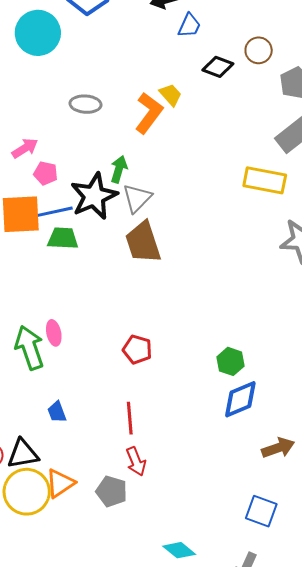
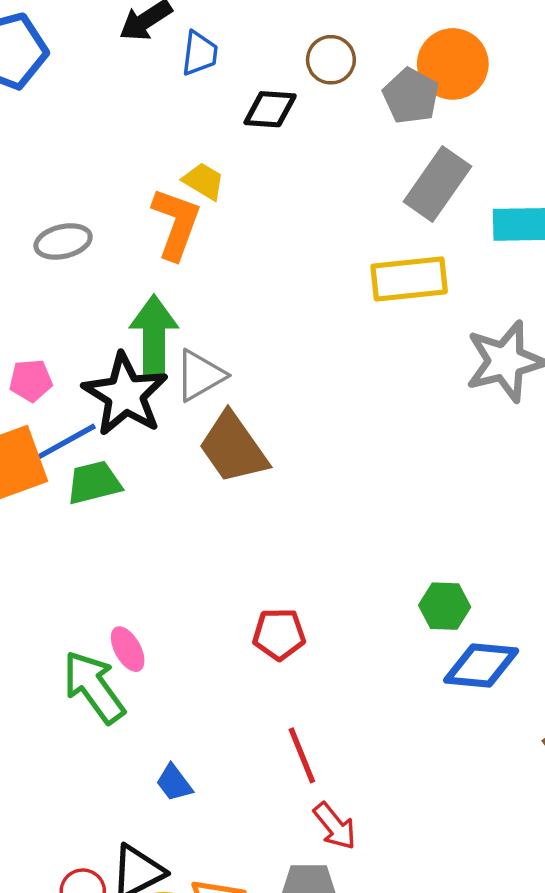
green arrow: (119, 169) -> (154, 336), size x1.6
gray triangle: (137, 198) -> (200, 375), turned 32
blue diamond: (240, 399) -> (481, 665), turned 45

